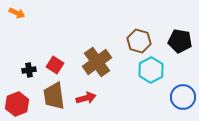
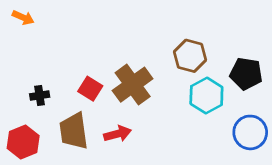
black pentagon: (180, 41) -> (246, 74), moved
red square: (55, 65) -> (90, 89), moved

